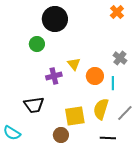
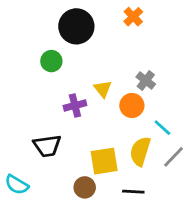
orange cross: (117, 12) -> (133, 17), moved
gray cross: (120, 58) -> (146, 81), moved
cyan line: (113, 83) -> (162, 128), moved, turned -48
black line: (108, 138) -> (133, 192), moved

